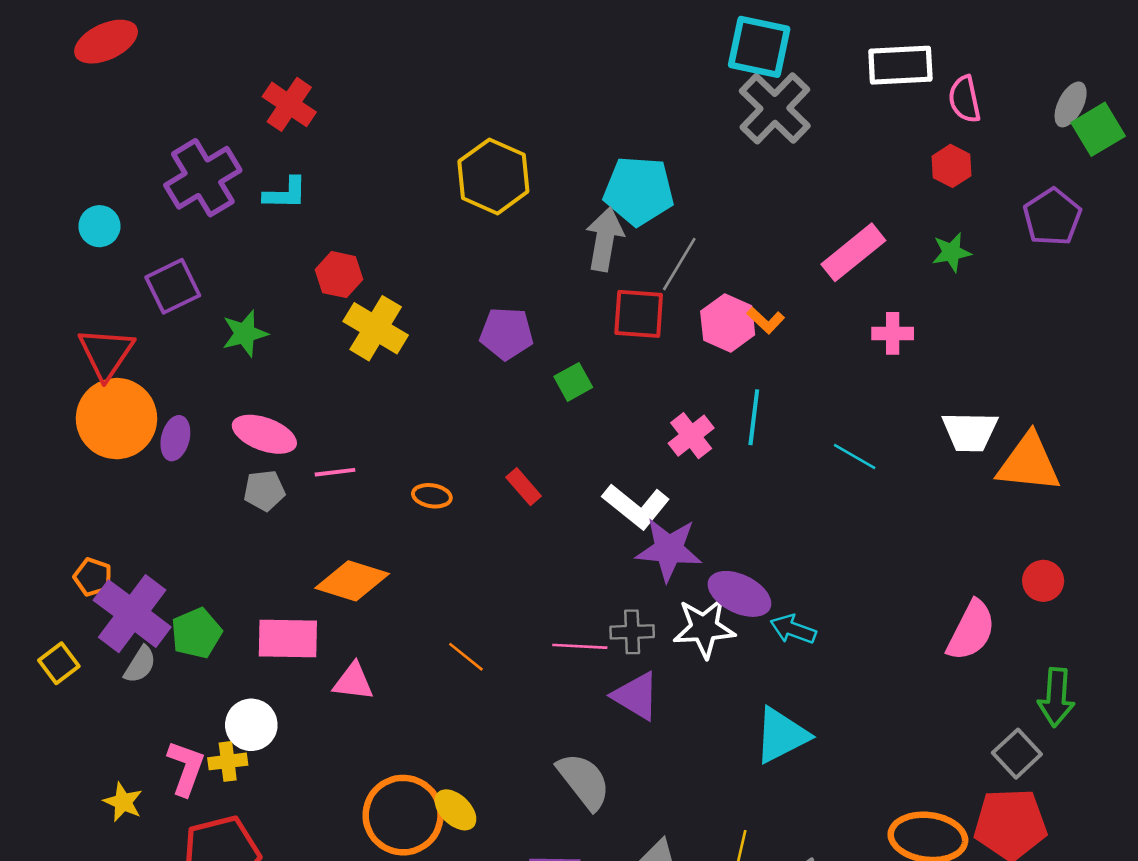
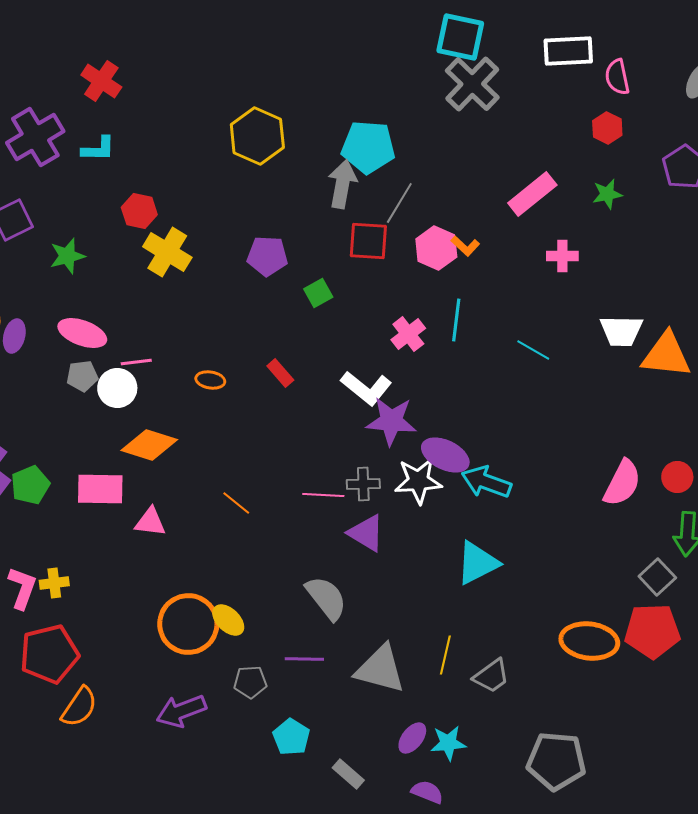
red circle: (1043, 581) -> (677, 477), moved
cyan arrow: (793, 629) -> (486, 482), size x1.4
white circle: (251, 725) -> (117, 388), moved

